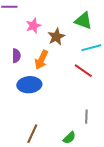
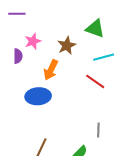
pink star: (33, 26) -> (33, 41), moved
purple semicircle: (16, 56) -> (18, 56), moved

